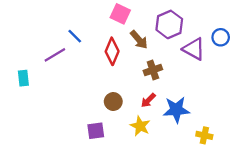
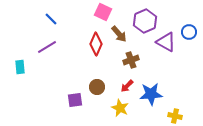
blue line: (75, 36) -> (51, 19), moved
purple square: (96, 131) -> (75, 100), moved

